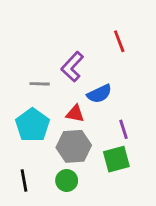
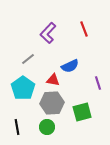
purple L-shape: (72, 67) -> (48, 33), moved
gray line: (40, 84) -> (28, 59), turned -40
purple line: (124, 129) -> (98, 83), moved

